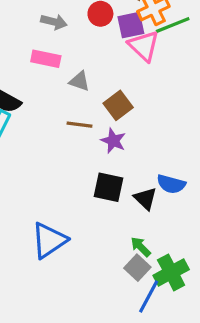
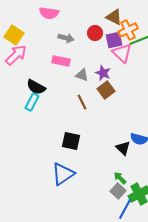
brown line: (80, 125) -> (82, 102), turned 56
purple star: (113, 141) -> (103, 73), moved
black square: (108, 187) -> (71, 141), moved

